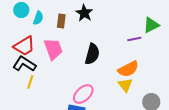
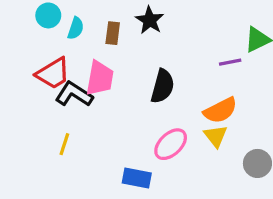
pink trapezoid: (53, 49) -> (100, 78), turned 30
black L-shape: (24, 64) -> (74, 94), moved
yellow line: (30, 82) -> (64, 144), moved
pink ellipse: (83, 94) -> (171, 144), moved

